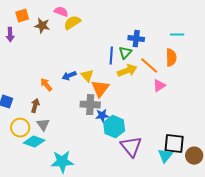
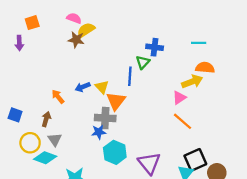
brown star: (42, 26) -> (76, 40), moved
blue line: (111, 56) -> (130, 76), moved
orange semicircle: (171, 58) -> (205, 68), moved, turned -84
orange line: (149, 66) -> (182, 121), moved
yellow arrow: (127, 71) -> (192, 82), moved
blue star: (102, 116) -> (99, 132), moved
cyan hexagon: (114, 127) -> (115, 152), moved
black square: (174, 144) -> (195, 160), turned -30

